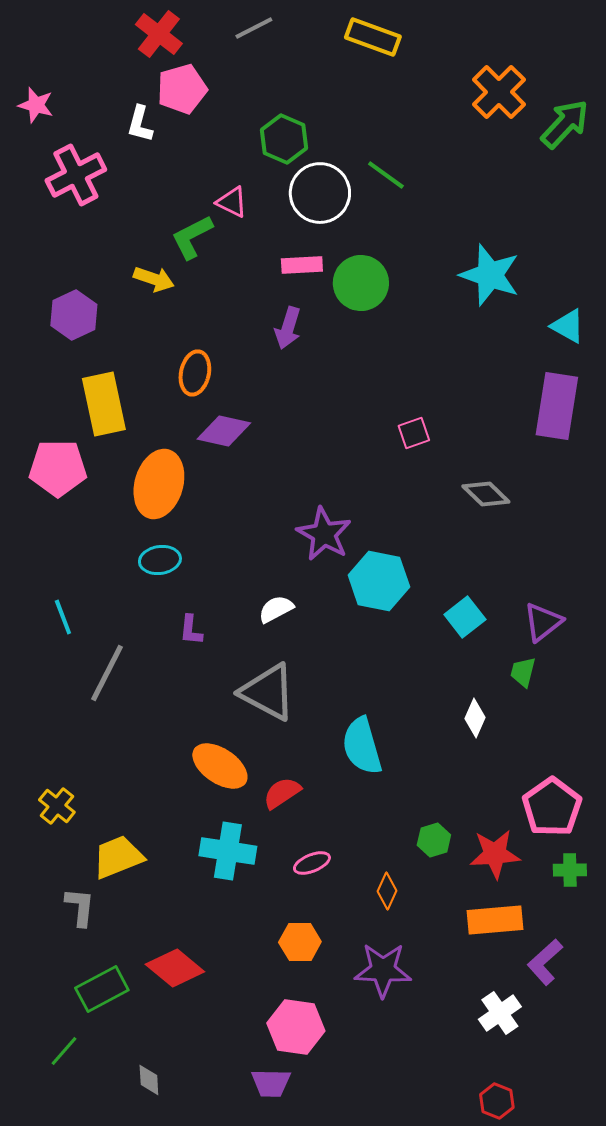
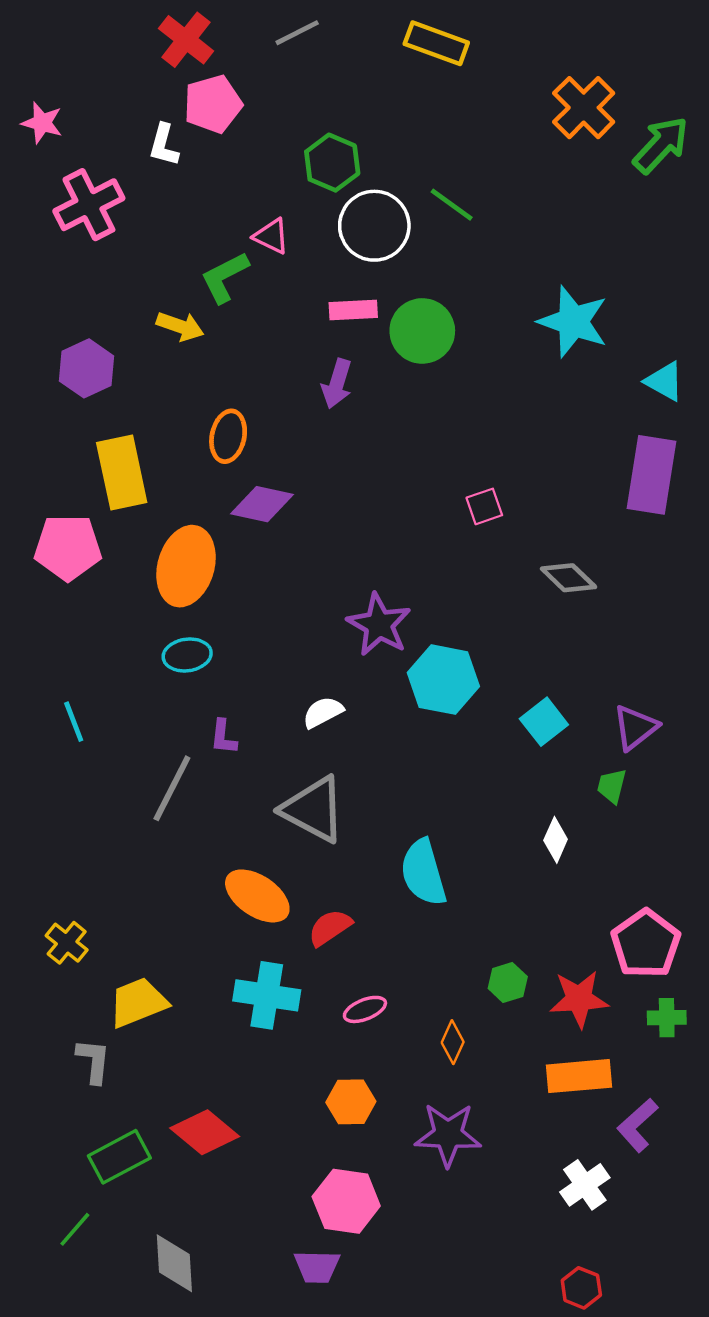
gray line: (107, 673) -> (172, 788), moved
gray diamond: (149, 1080) -> (174, 1263), size x1.6

